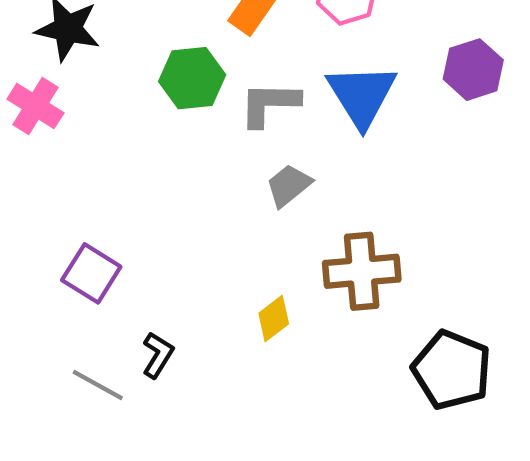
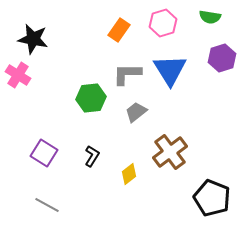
green hexagon: (192, 78) -> (91, 98), moved
brown cross: (362, 271) -> (170, 152), turned -32
black L-shape: (158, 355) -> (92, 156), moved

